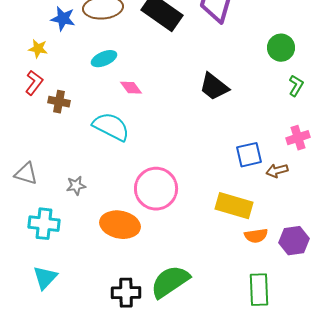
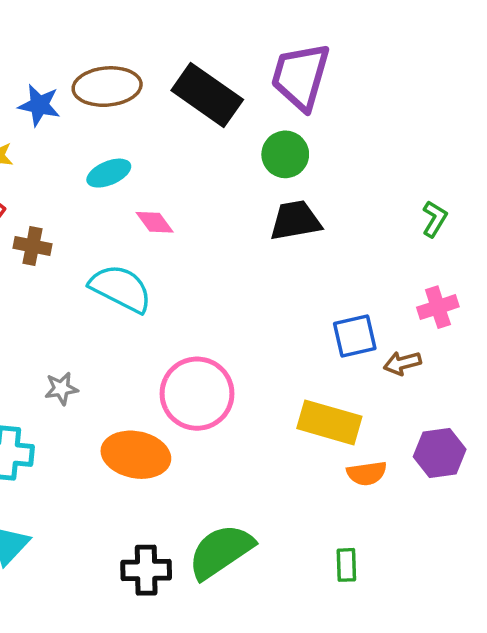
green circle: (281, 48) -> (285, 154), moved
black trapezoid: (214, 87) -> (295, 221), turned 132
purple hexagon: (294, 241) -> (440, 453), moved
green rectangle: (259, 290) -> (346, 565), moved, size x0.6

